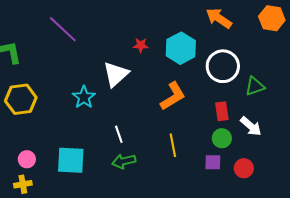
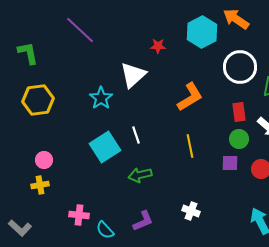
cyan hexagon: (181, 48) -> (202, 32), moved
cyan square: (71, 160) -> (105, 147), moved, turned -36
green arrow: (124, 161) -> (140, 175), moved

